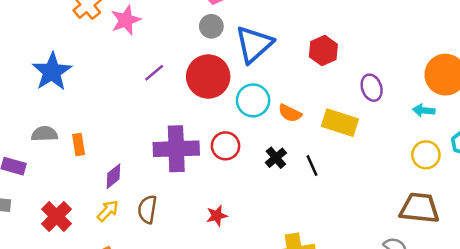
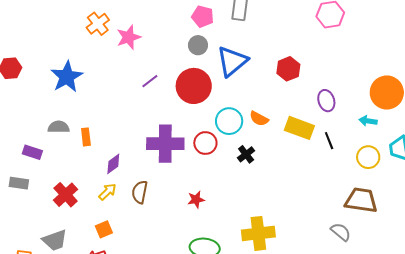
cyan circle: (253, 100) -> (229, 121), moved
black line: (312, 166) -> (329, 141), moved

